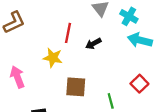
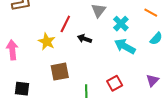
black arrow: (93, 44) -> (84, 39), turned 32
brown square: (76, 87) -> (60, 72), turned -30

